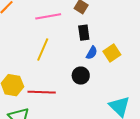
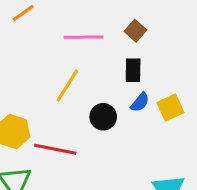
black circle: (81, 76) -> (103, 117), moved

